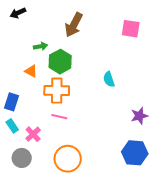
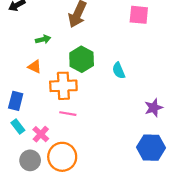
green hexagon: (60, 62) -> (82, 59), moved
orange circle: (68, 159) -> (62, 157), moved

